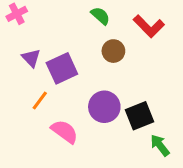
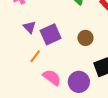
brown circle: (113, 51) -> (85, 38), moved
purple circle: (104, 107) -> (79, 82), moved

